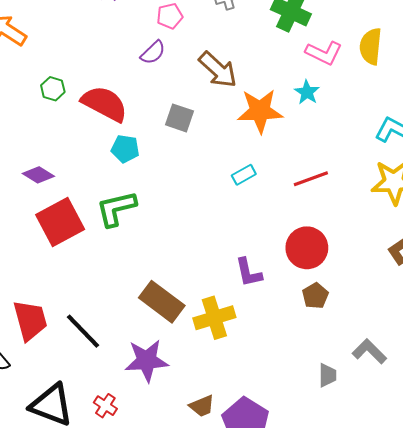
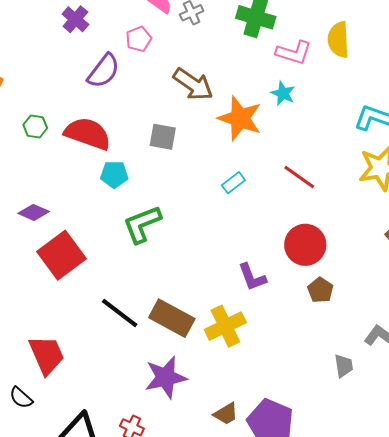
purple semicircle: (153, 52) -> (103, 71), moved, size x1.4
orange star: (260, 111) -> (240, 118), turned 30
red line: (311, 179) -> (299, 177), turned 64
green L-shape: (116, 209) -> (142, 224), moved
black line: (83, 331) -> (120, 313), moved

